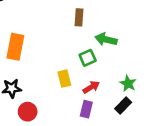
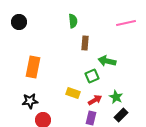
yellow rectangle: (64, 79) -> (73, 93), turned -56
green star: (128, 84) -> (116, 97), moved

